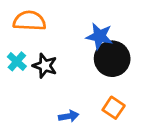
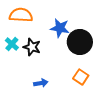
blue star: (100, 36) -> (60, 28), moved
blue arrow: (69, 116) -> (41, 83), moved

